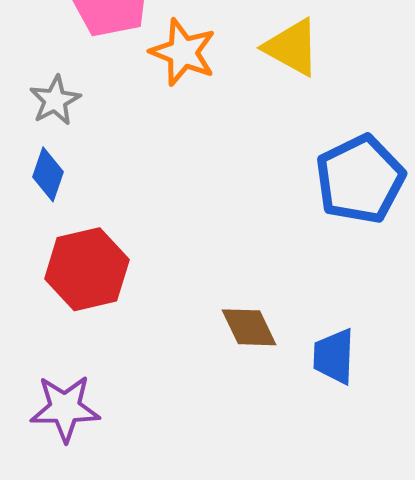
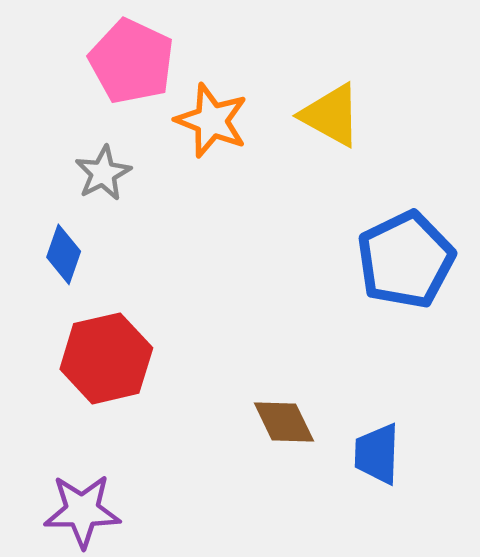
gray star: (55, 100) -> (103, 173), moved

